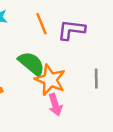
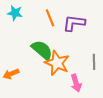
pink arrow: (55, 105) -> (76, 83), moved

